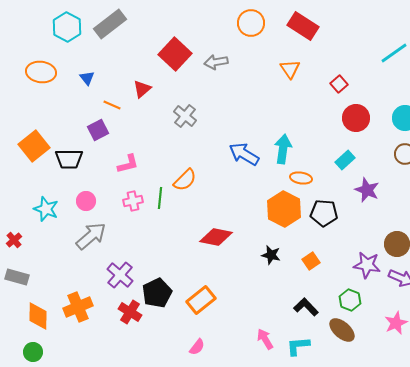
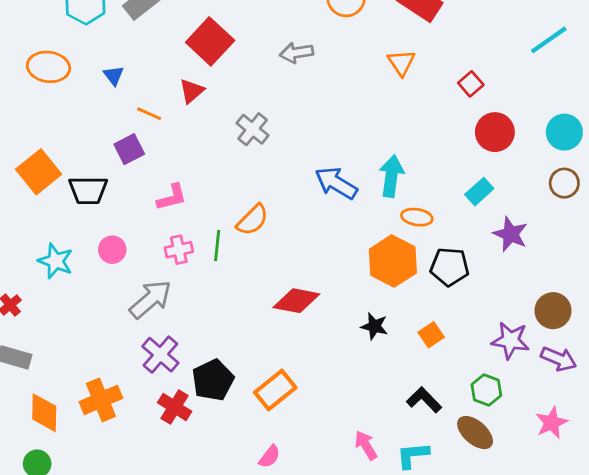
red square: (175, 54) -> (210, 41), moved
gray arrow: (91, 236) -> (150, 299), moved

